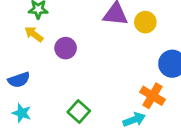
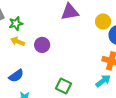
yellow circle: (145, 22) -> (103, 22), moved

